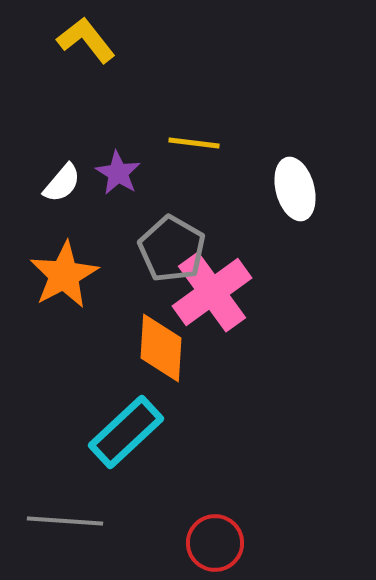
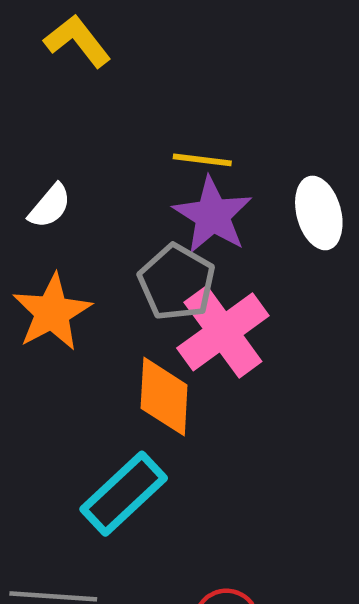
purple star: (118, 173) -> (213, 215), moved, size x1.5

